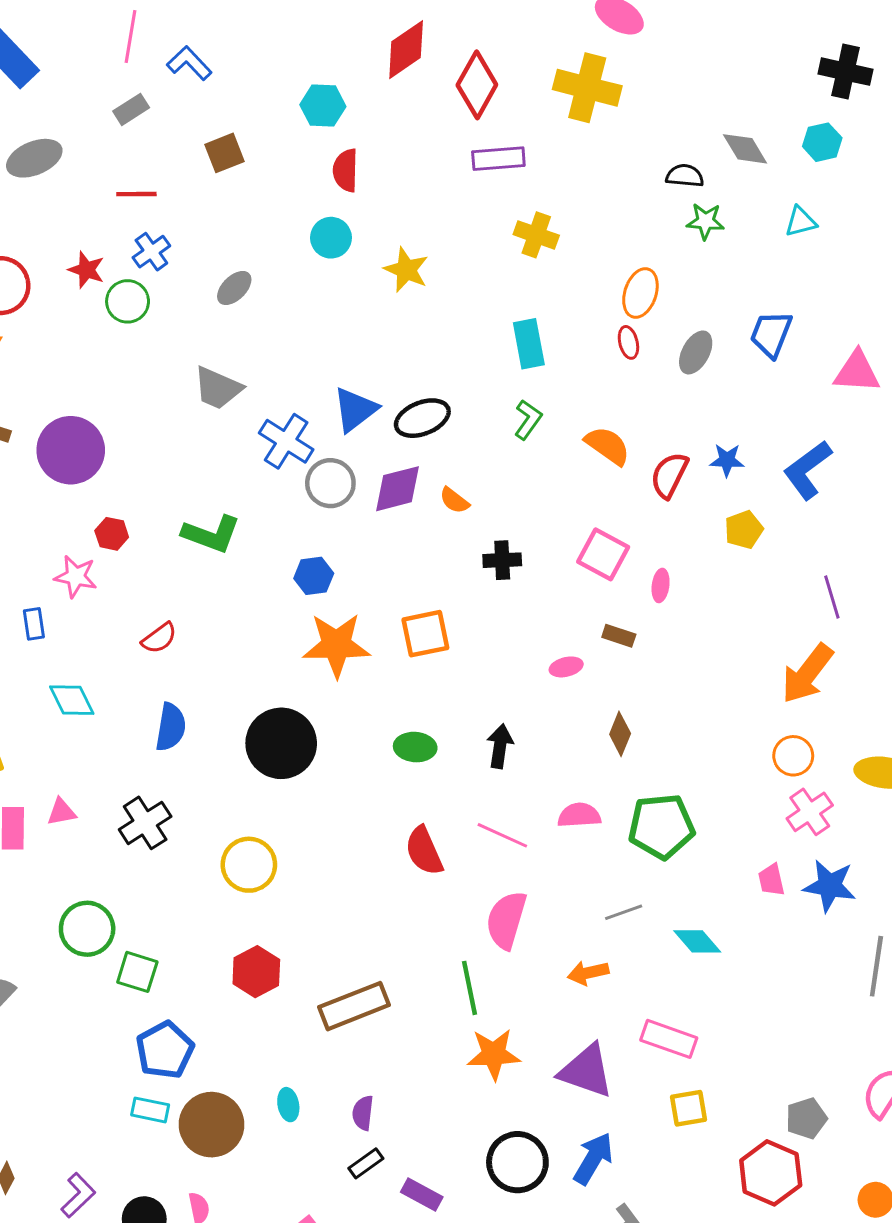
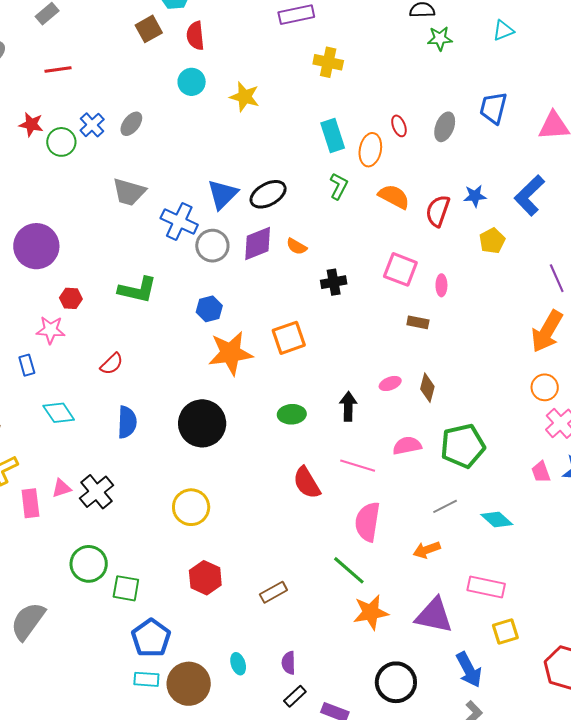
brown square: (225, 153) -> (149, 29), moved
blue cross: (151, 252) -> (92, 125), moved
orange ellipse: (640, 293) -> (370, 150), moved
pink ellipse: (566, 667) -> (390, 383), moved
black cross: (145, 823) -> (96, 492), moved
green line: (469, 988) -> (349, 570), turned -30
brown rectangle: (354, 1006) -> (273, 592), size x0.6
blue arrow: (593, 1159) -> (469, 670), moved, turned 129

